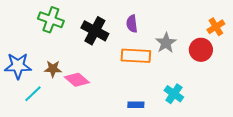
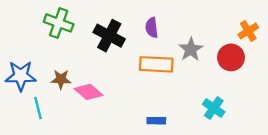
cyan line: (33, 94) -> (38, 108), turned -60
cyan cross: (174, 94) -> (214, 108), moved

